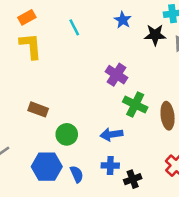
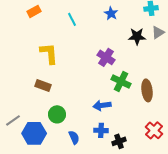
black star: (155, 35) -> (137, 36), moved
yellow L-shape: (31, 46) -> (49, 53), moved
green circle: (67, 134) -> (57, 114), moved
blue hexagon: (47, 167) -> (34, 133), moved

